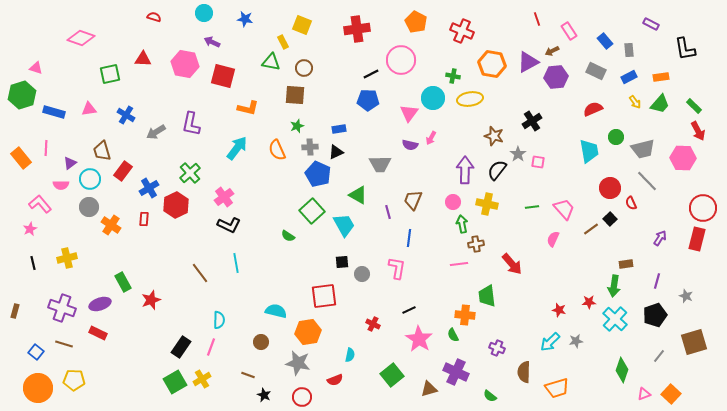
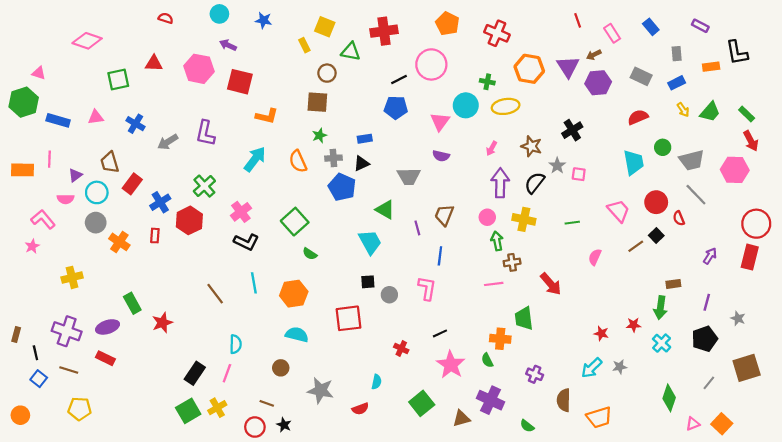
blue rectangle: (605, 41) -> (651, 27), moved
green triangle: (271, 62) -> (351, 52), moved
purple triangle: (528, 62) -> (568, 67), turned -35
orange rectangle: (661, 77) -> (711, 67), moved
pink arrow: (431, 138) -> (492, 148), moved
orange rectangle: (21, 158) -> (23, 170), turned -50
pink trapezoid: (564, 209) -> (619, 211), moved
green square: (312, 211) -> (295, 222), moved
black line: (33, 263) -> (35, 353), moved
cyan cross: (615, 319) -> (662, 343), size x0.7
orange hexagon: (308, 332) -> (294, 294), moved
orange circle: (38, 388) -> (20, 415), moved, size x0.6
red circle: (302, 397) -> (255, 427), moved

